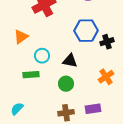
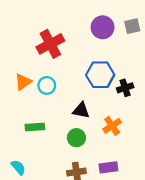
cyan circle: (42, 56) -> (47, 85), moved
orange cross: (106, 77) -> (112, 126), moved
cyan semicircle: (17, 109) -> (18, 167), turned 96

